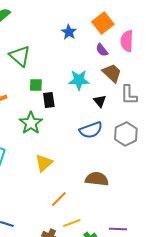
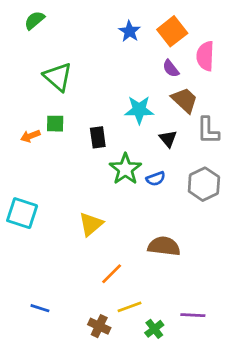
blue star: (69, 32) -> (130, 31), moved
green square: (36, 85) -> (55, 124), moved
green star: (31, 123) -> (125, 169), moved
blue semicircle: (91, 130) -> (156, 179), size x0.6

